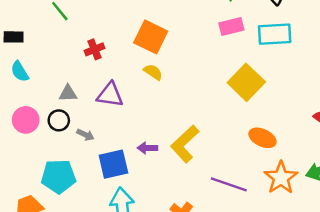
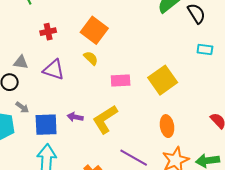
pink rectangle: (231, 26) -> (121, 81), moved
cyan rectangle: (275, 34) -> (205, 50), moved, size x0.6
gray arrow: (85, 135) -> (22, 107), moved
orange ellipse: (262, 138) -> (167, 126), turned 45

